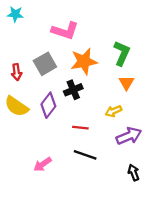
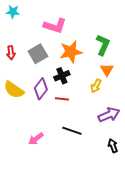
red arrow: (17, 72) -> (11, 53), moved
yellow arrow: (113, 111) -> (96, 86), moved, turned -40
red line: (80, 128) -> (62, 99), moved

